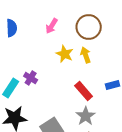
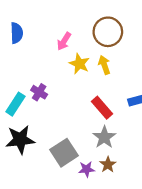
pink arrow: (52, 26) -> (64, 41), moved

